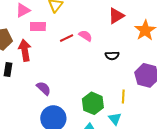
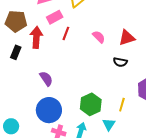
red triangle: (116, 16) -> (127, 38), moved
pink rectangle: (38, 27) -> (55, 17), turned -42
red line: (67, 38) -> (66, 33), moved, turned -56

